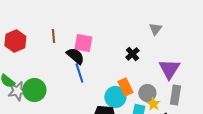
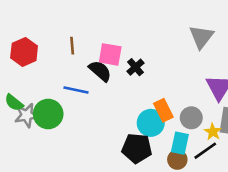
gray triangle: (155, 29) -> (201, 37), size x1.5
black cross: (132, 54) -> (136, 67), moved
blue line: (79, 73) -> (76, 90), moved, turned -60
yellow star: (153, 104) -> (213, 132), moved

